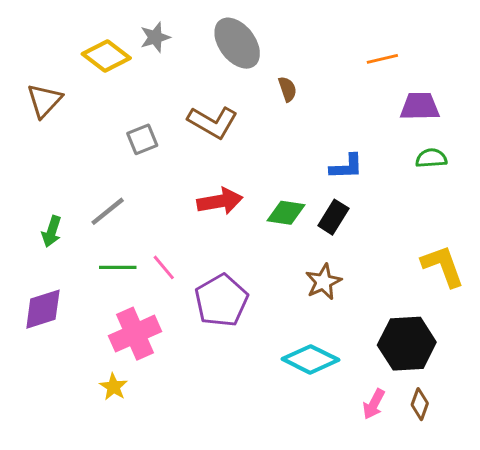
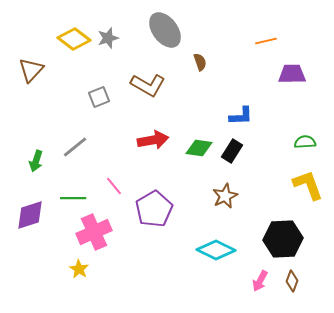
gray star: (155, 37) -> (108, 38), moved
green semicircle: (431, 158) -> (305, 142), moved
green line: (118, 267) -> (73, 198), moved

